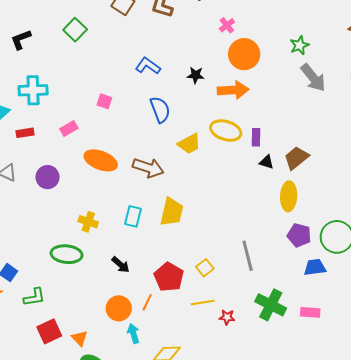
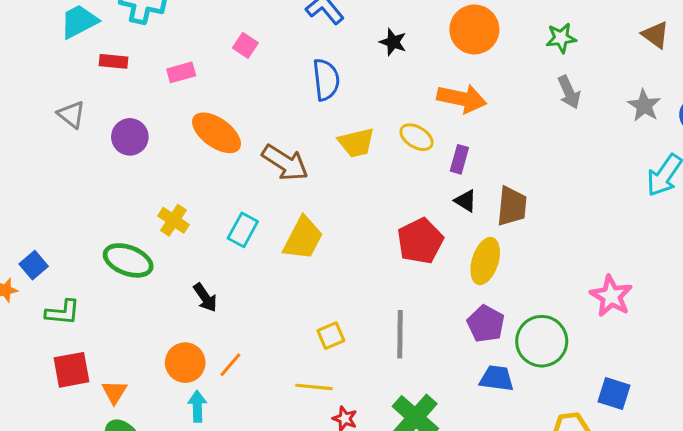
gray arrow: (313, 78) -> (569, 92), size x0.7
orange arrow: (233, 90) -> (462, 99), moved
yellow ellipse: (226, 131) -> (417, 137), size x0.7
brown trapezoid: (296, 158) -> (512, 206), turned 120
red pentagon: (169, 277) -> (420, 241), moved

